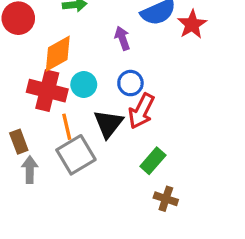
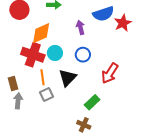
red arrow: (141, 111) -> (110, 73), moved
gray square: (76, 155) -> (46, 95), size x0.6
brown cross: (166, 199) -> (84, 125), moved

